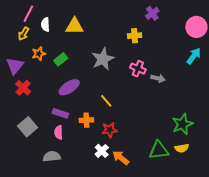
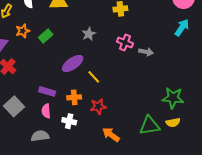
gray star: (103, 59) -> (89, 34), size x0.6
purple ellipse: (69, 87) -> (73, 63), moved
green star: (182, 124) -> (173, 98), turned 30
white cross: (102, 151) -> (69, 121), moved, turned -32

